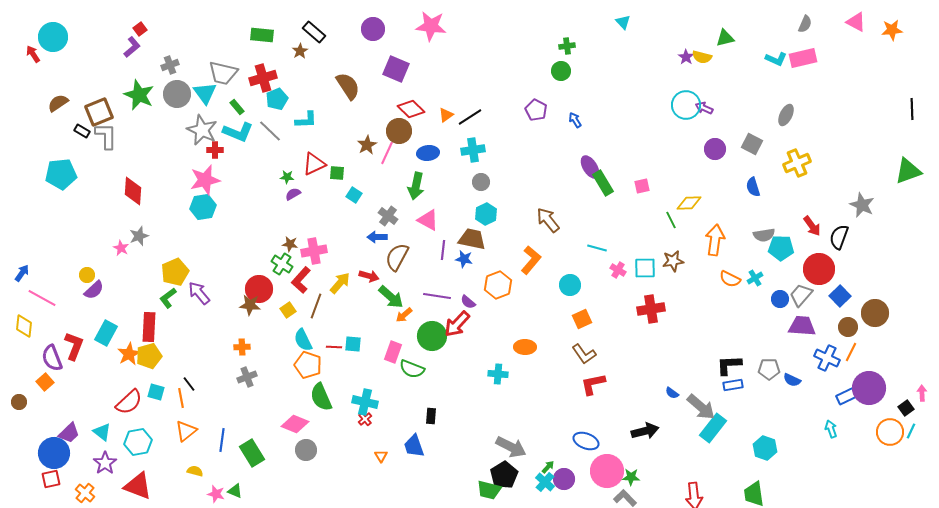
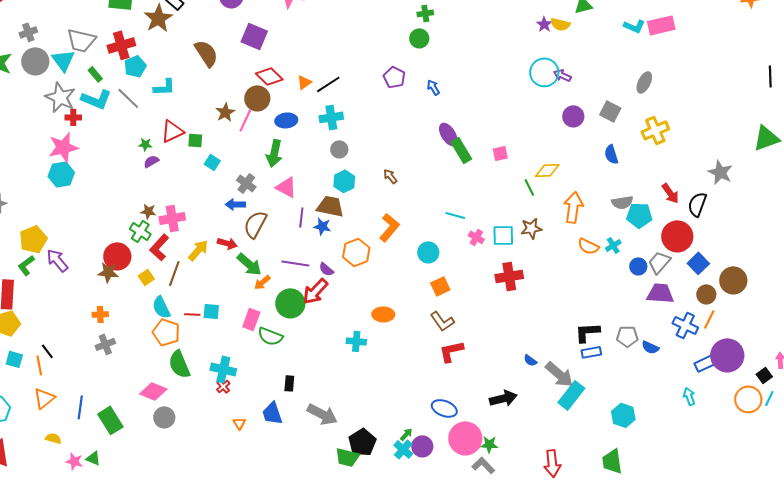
brown star: (300, 51) -> (158, 18), size x1.8
brown arrow: (548, 220) -> (390, 176), moved, size x0.6
gray arrow: (511, 447) -> (322, 414), moved

